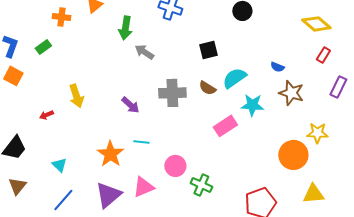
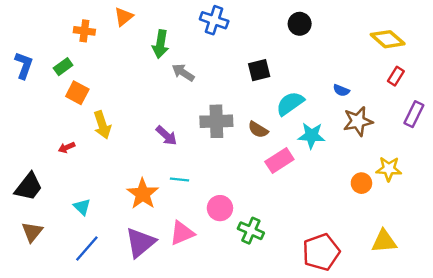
orange square: (13, 76) -> (77, 93), moved
brown semicircle: (207, 88) -> (258, 130), moved
brown star: (291, 93) -> (358, 121), turned -30
orange circle: (293, 155) -> (361, 183), moved, size x0.6

